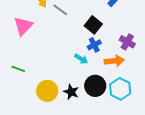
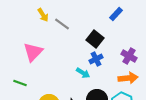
pink triangle: (23, 26) -> (33, 52), moved
orange arrow: (114, 61) -> (128, 78), moved

